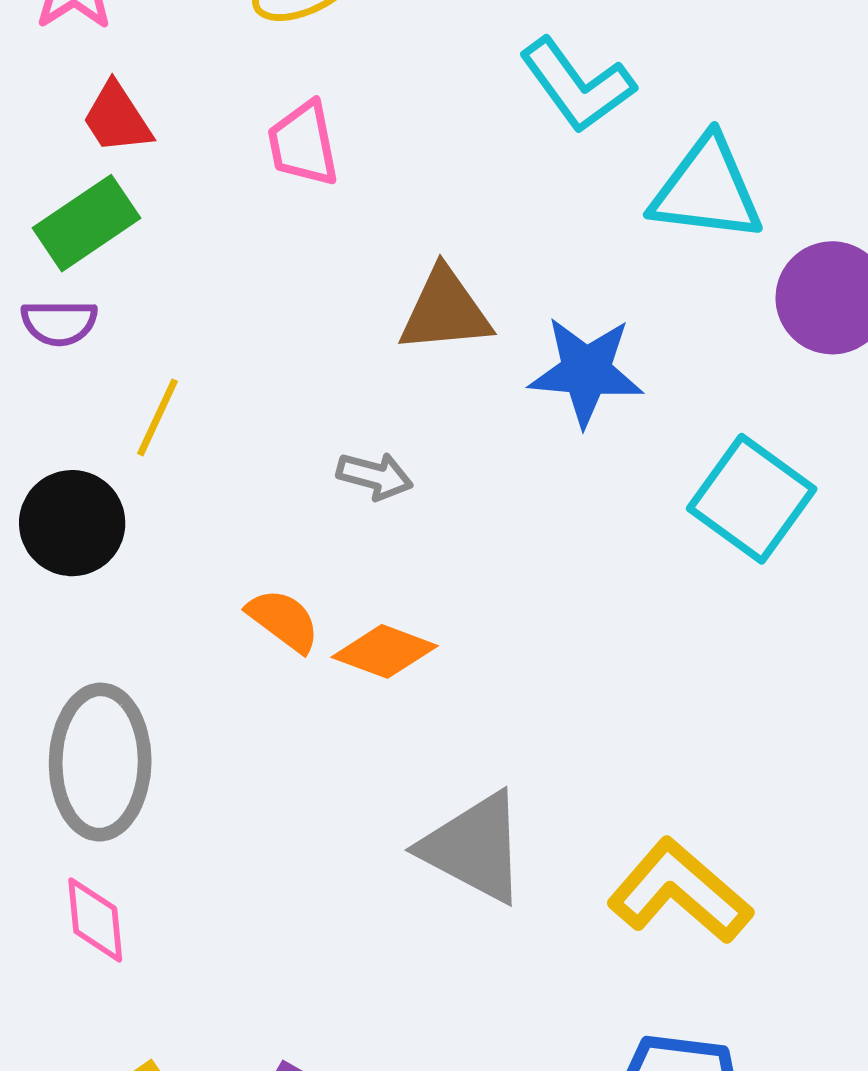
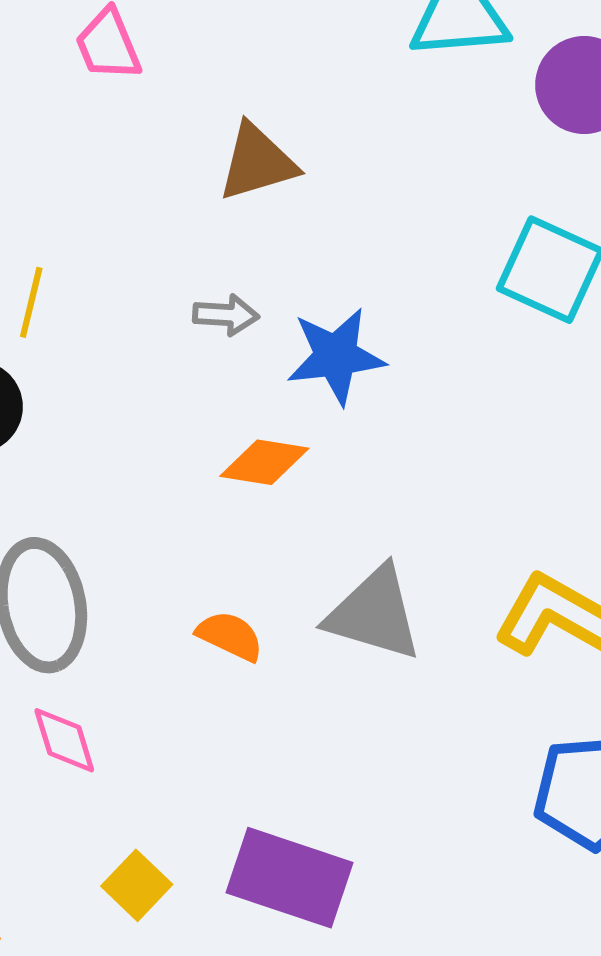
blue star: (586, 371) -> (336, 356), moved
orange semicircle: (283, 620) -> (230, 636), moved

